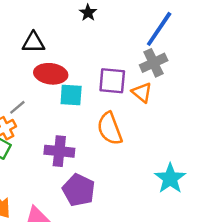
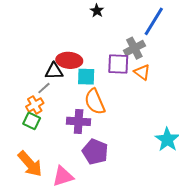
black triangle: (33, 43) -> (54, 71), moved
gray cross: (154, 63) -> (134, 48), moved
orange semicircle: (110, 129) -> (95, 102), moved

